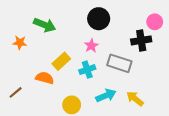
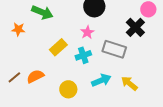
black cross: (141, 40) -> (135, 27), turned -36
orange semicircle: (45, 78) -> (35, 76), moved, turned -42

